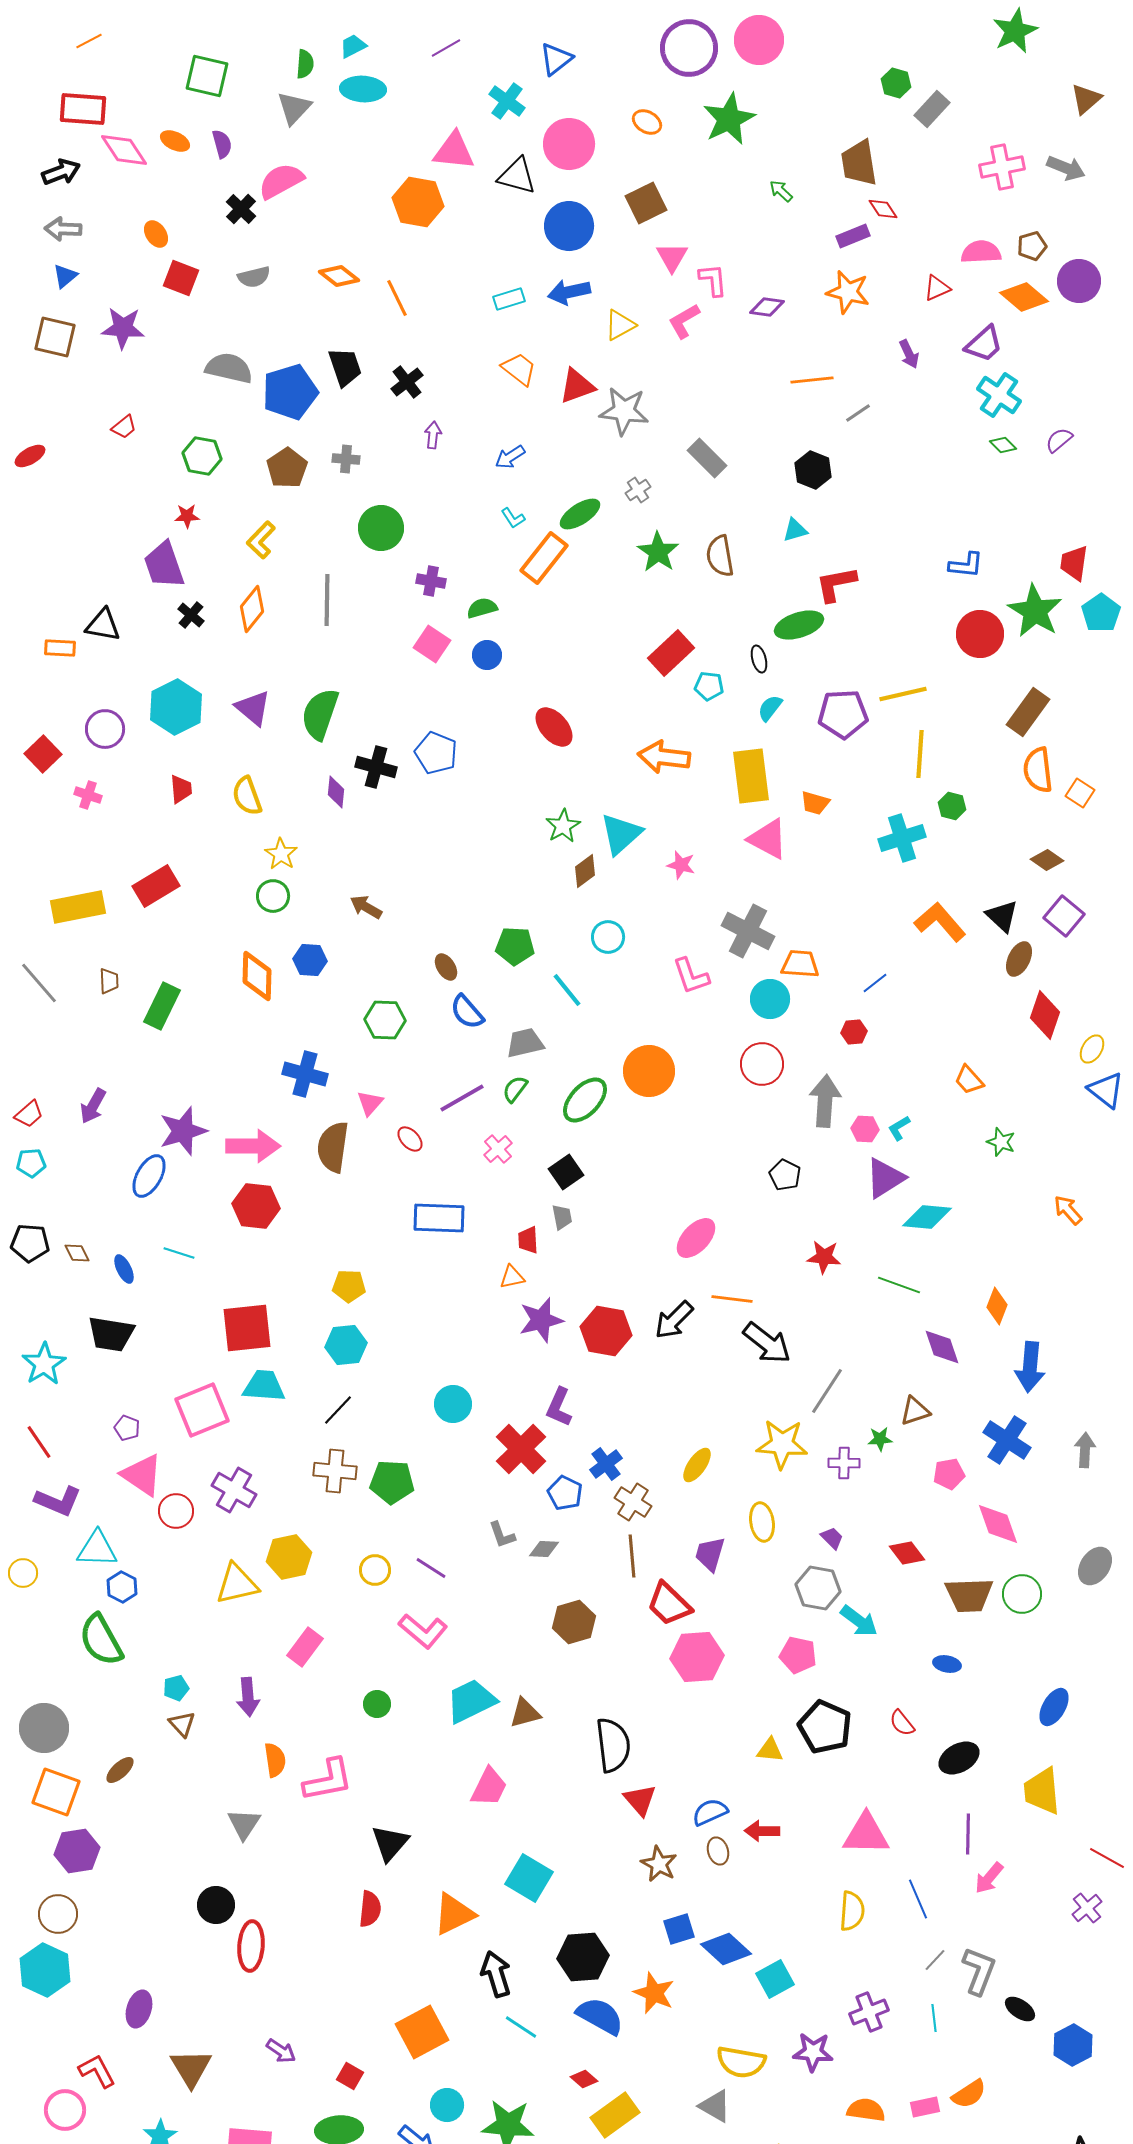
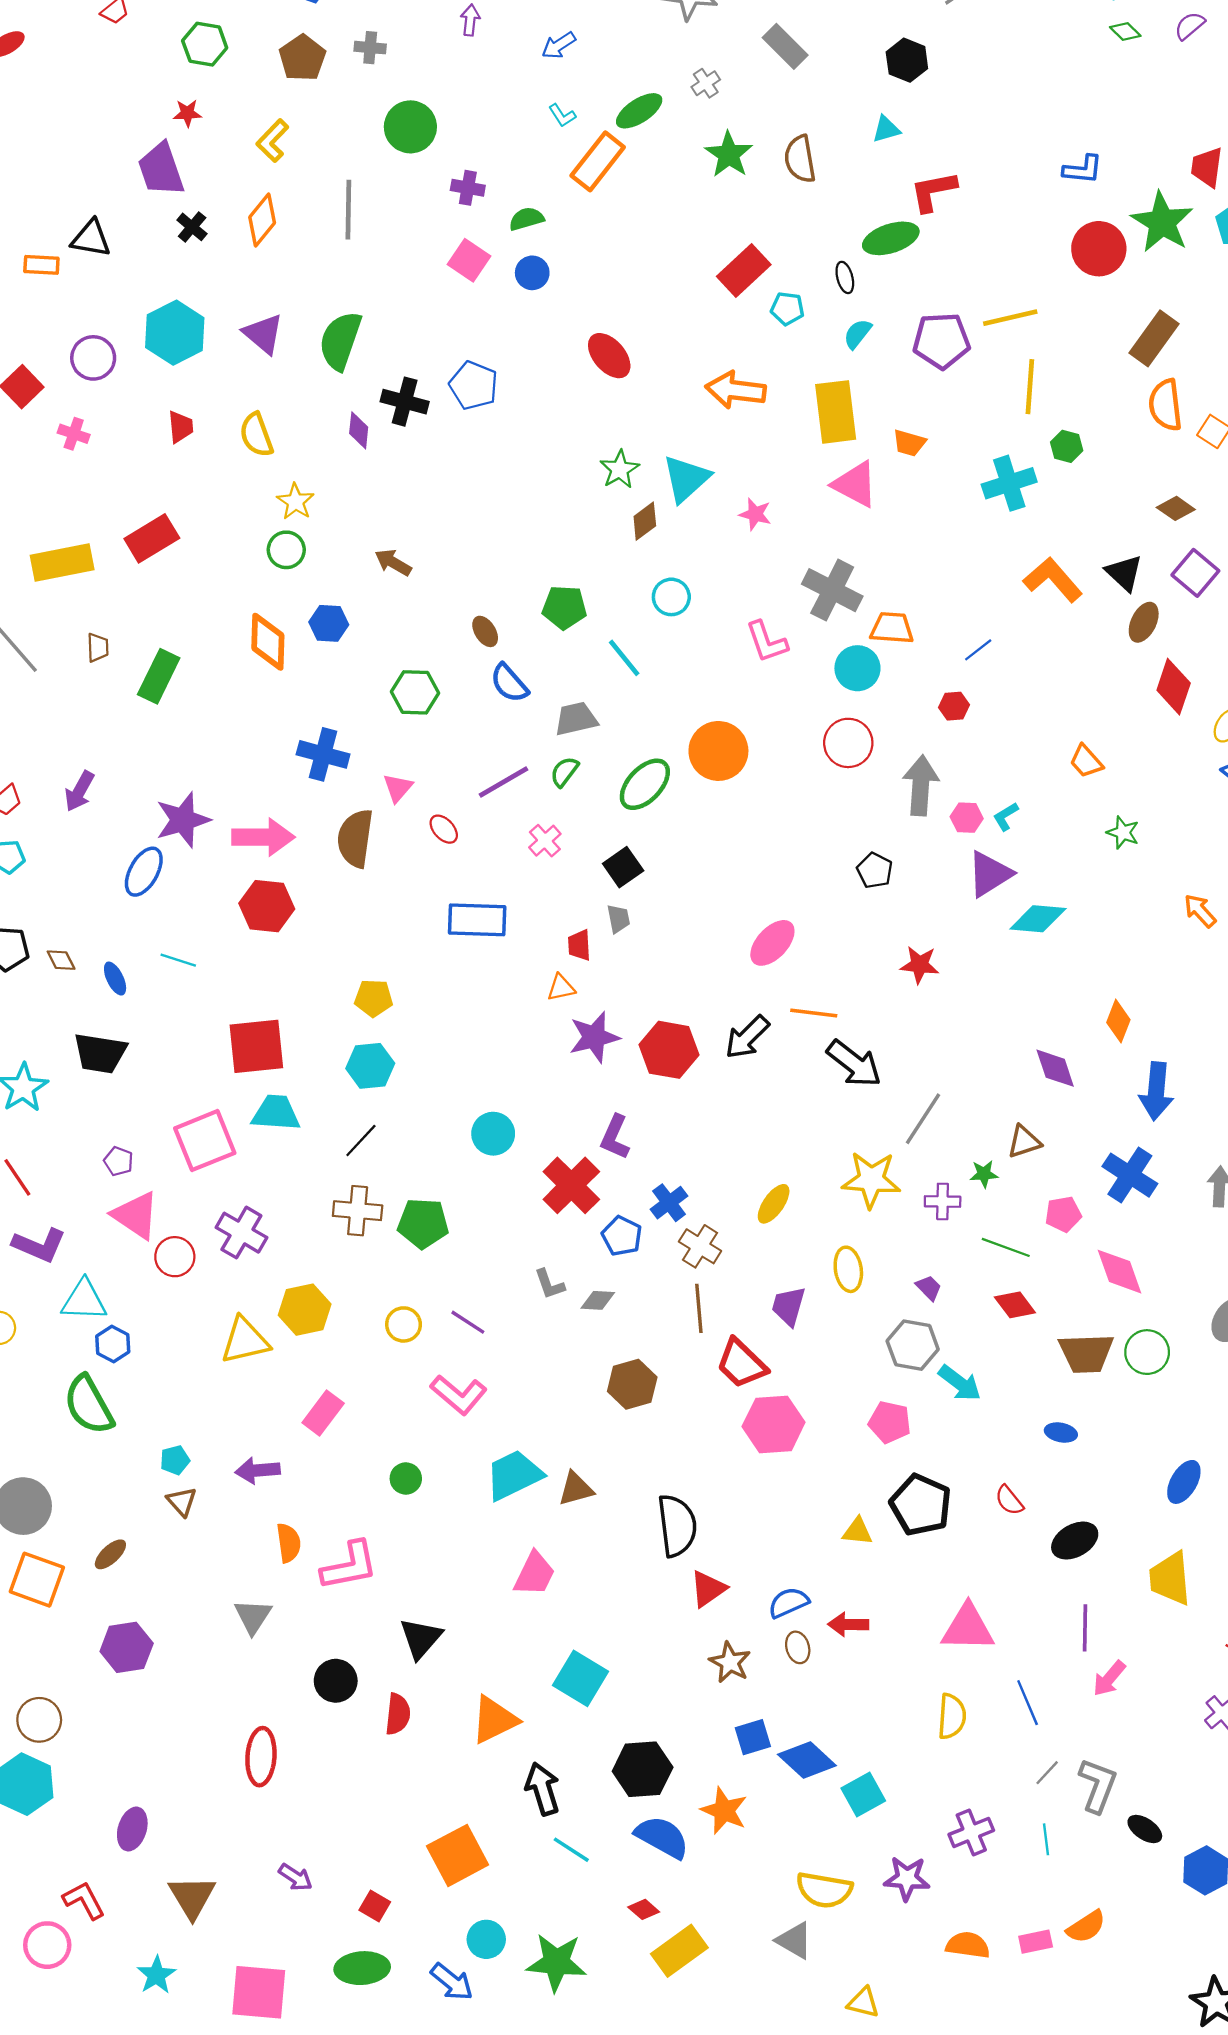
green line: (899, 1285) -> (1006, 1247), moved
purple arrow: (248, 1697) -> (258, 1470), turned 90
red triangle: (640, 1800) -> (708, 1589), turned 36
purple hexagon: (77, 1851) -> (127, 1647), moved
black circle: (216, 1905) -> (336, 1681), moved

